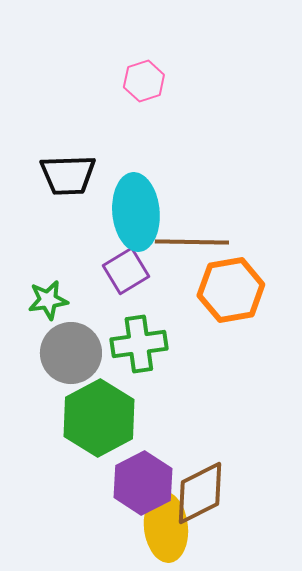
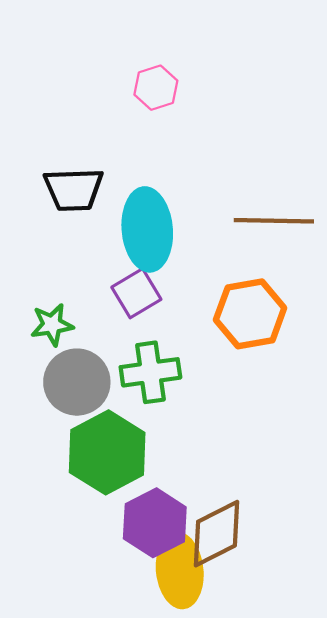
brown line: (192, 242) -> (274, 221), moved

